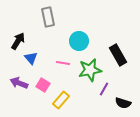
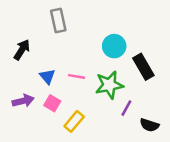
cyan circle: (79, 41) -> (114, 46), moved
blue triangle: (31, 58) -> (47, 76), moved
purple arrow: (19, 83) -> (23, 101), turned 144

